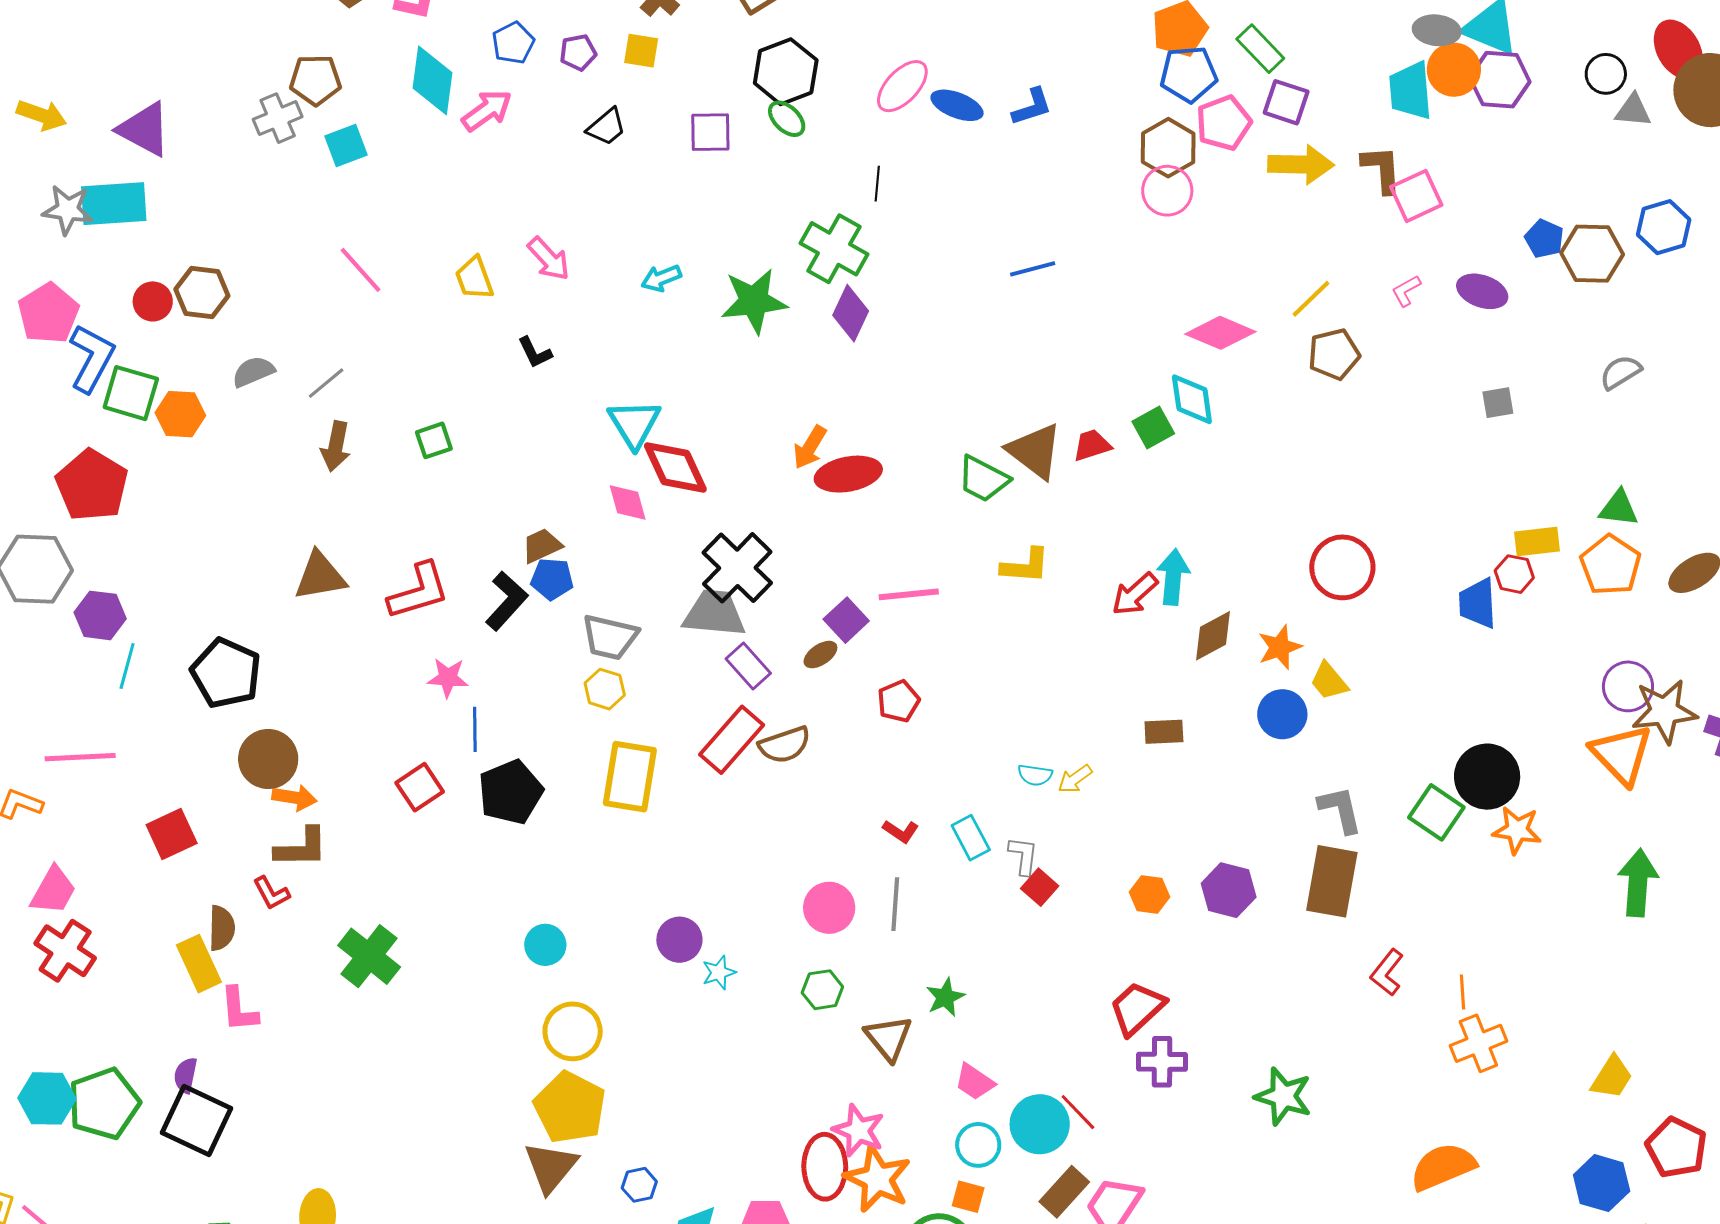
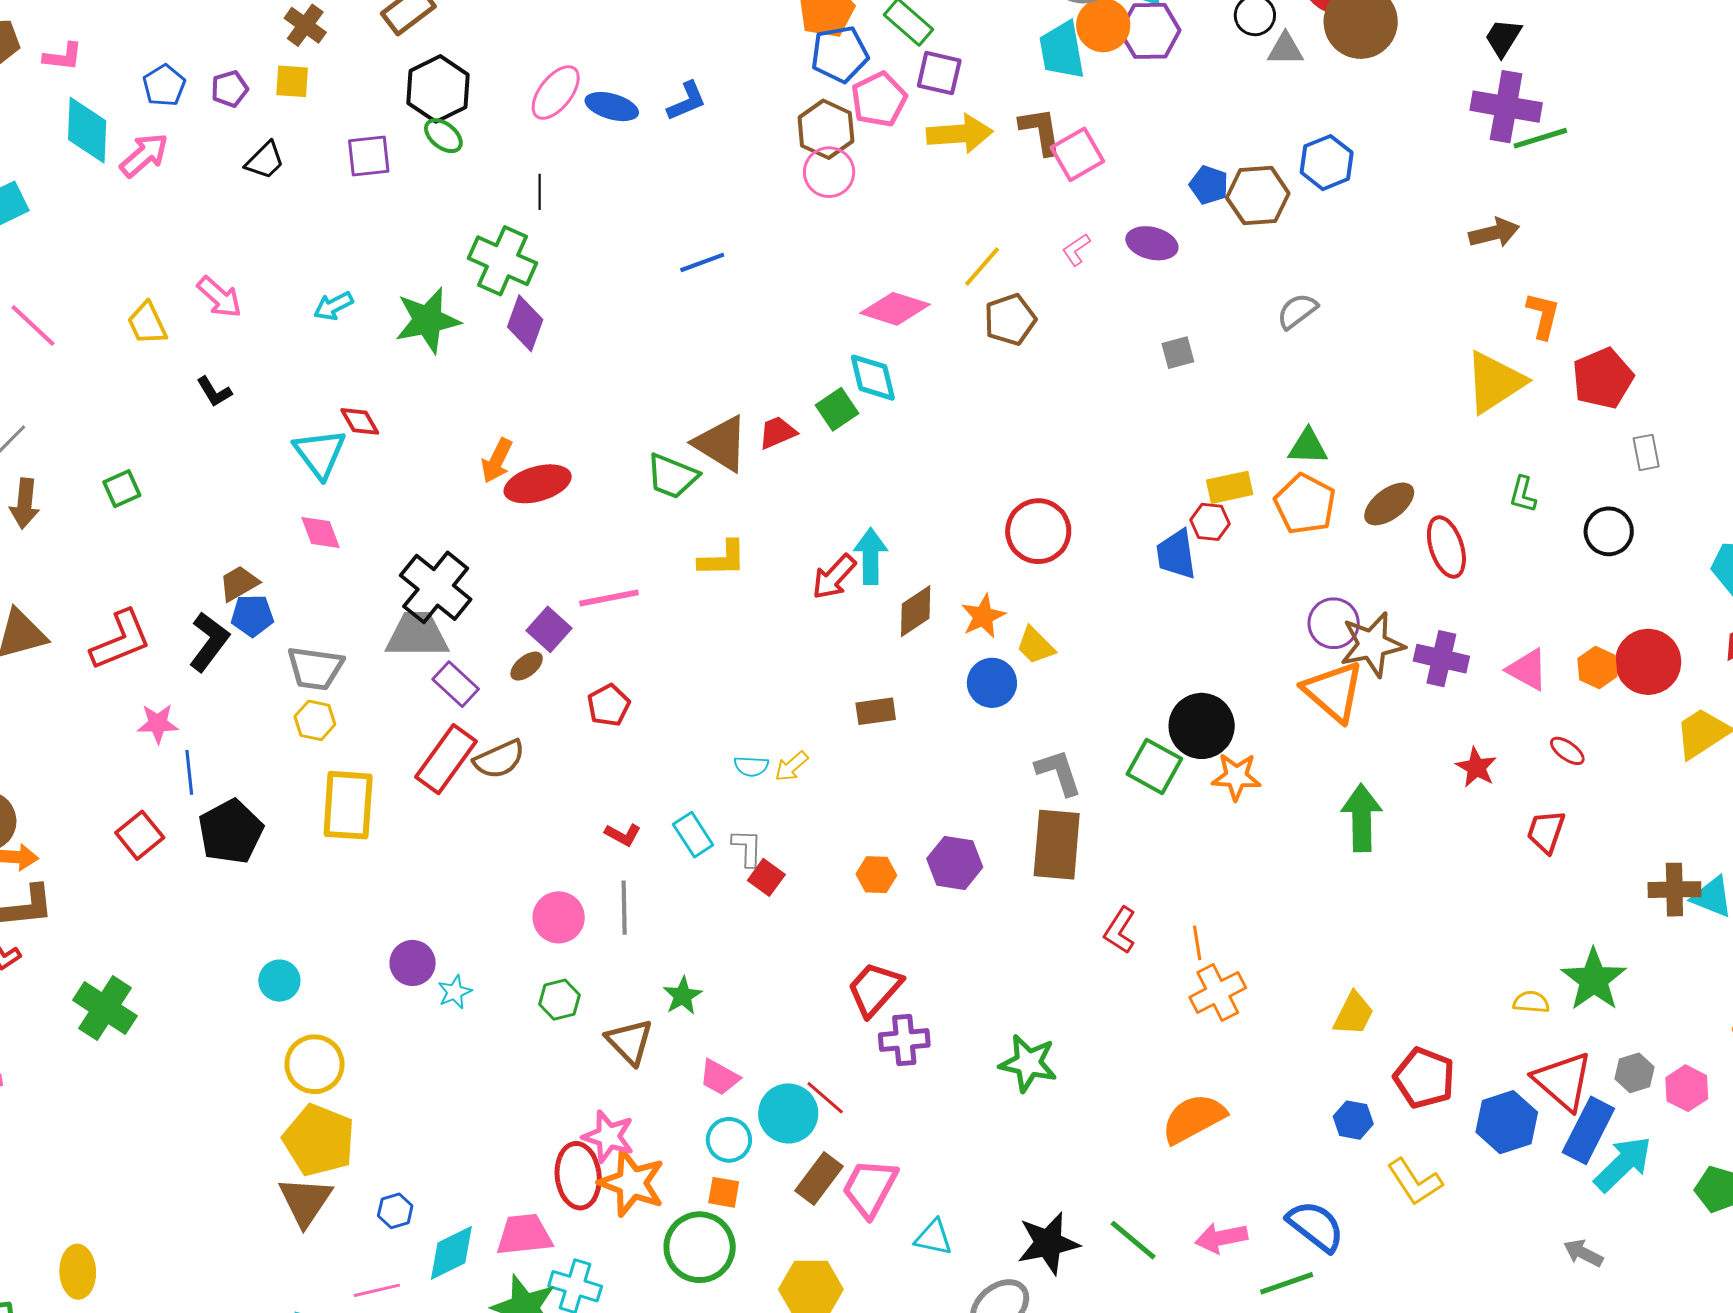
red diamond: (675, 467) -> (360, 421), moved, size x0.6
blue hexagon: (1602, 1183) -> (1353, 1120), size x0.7

